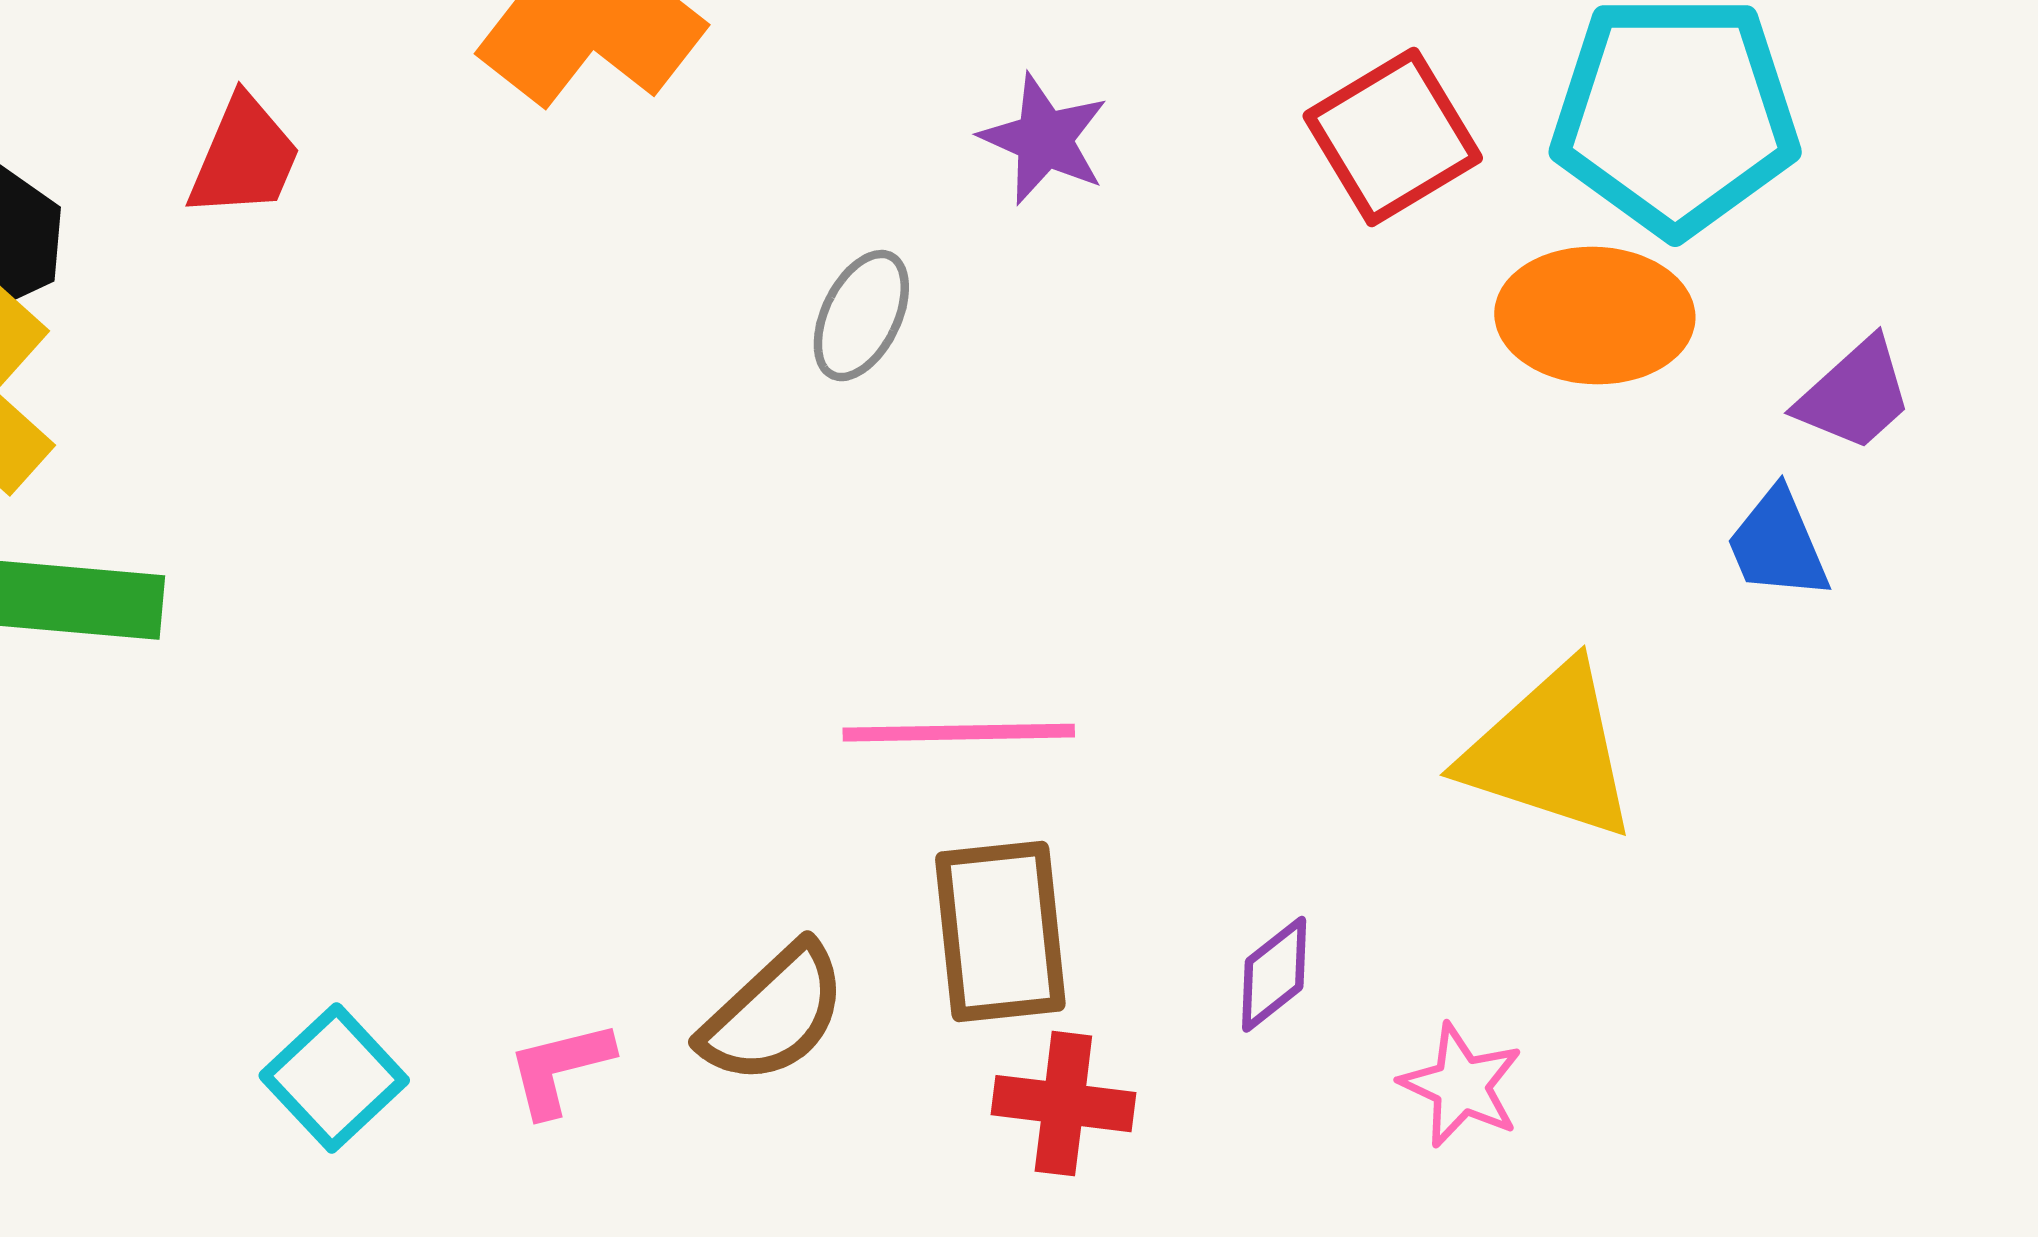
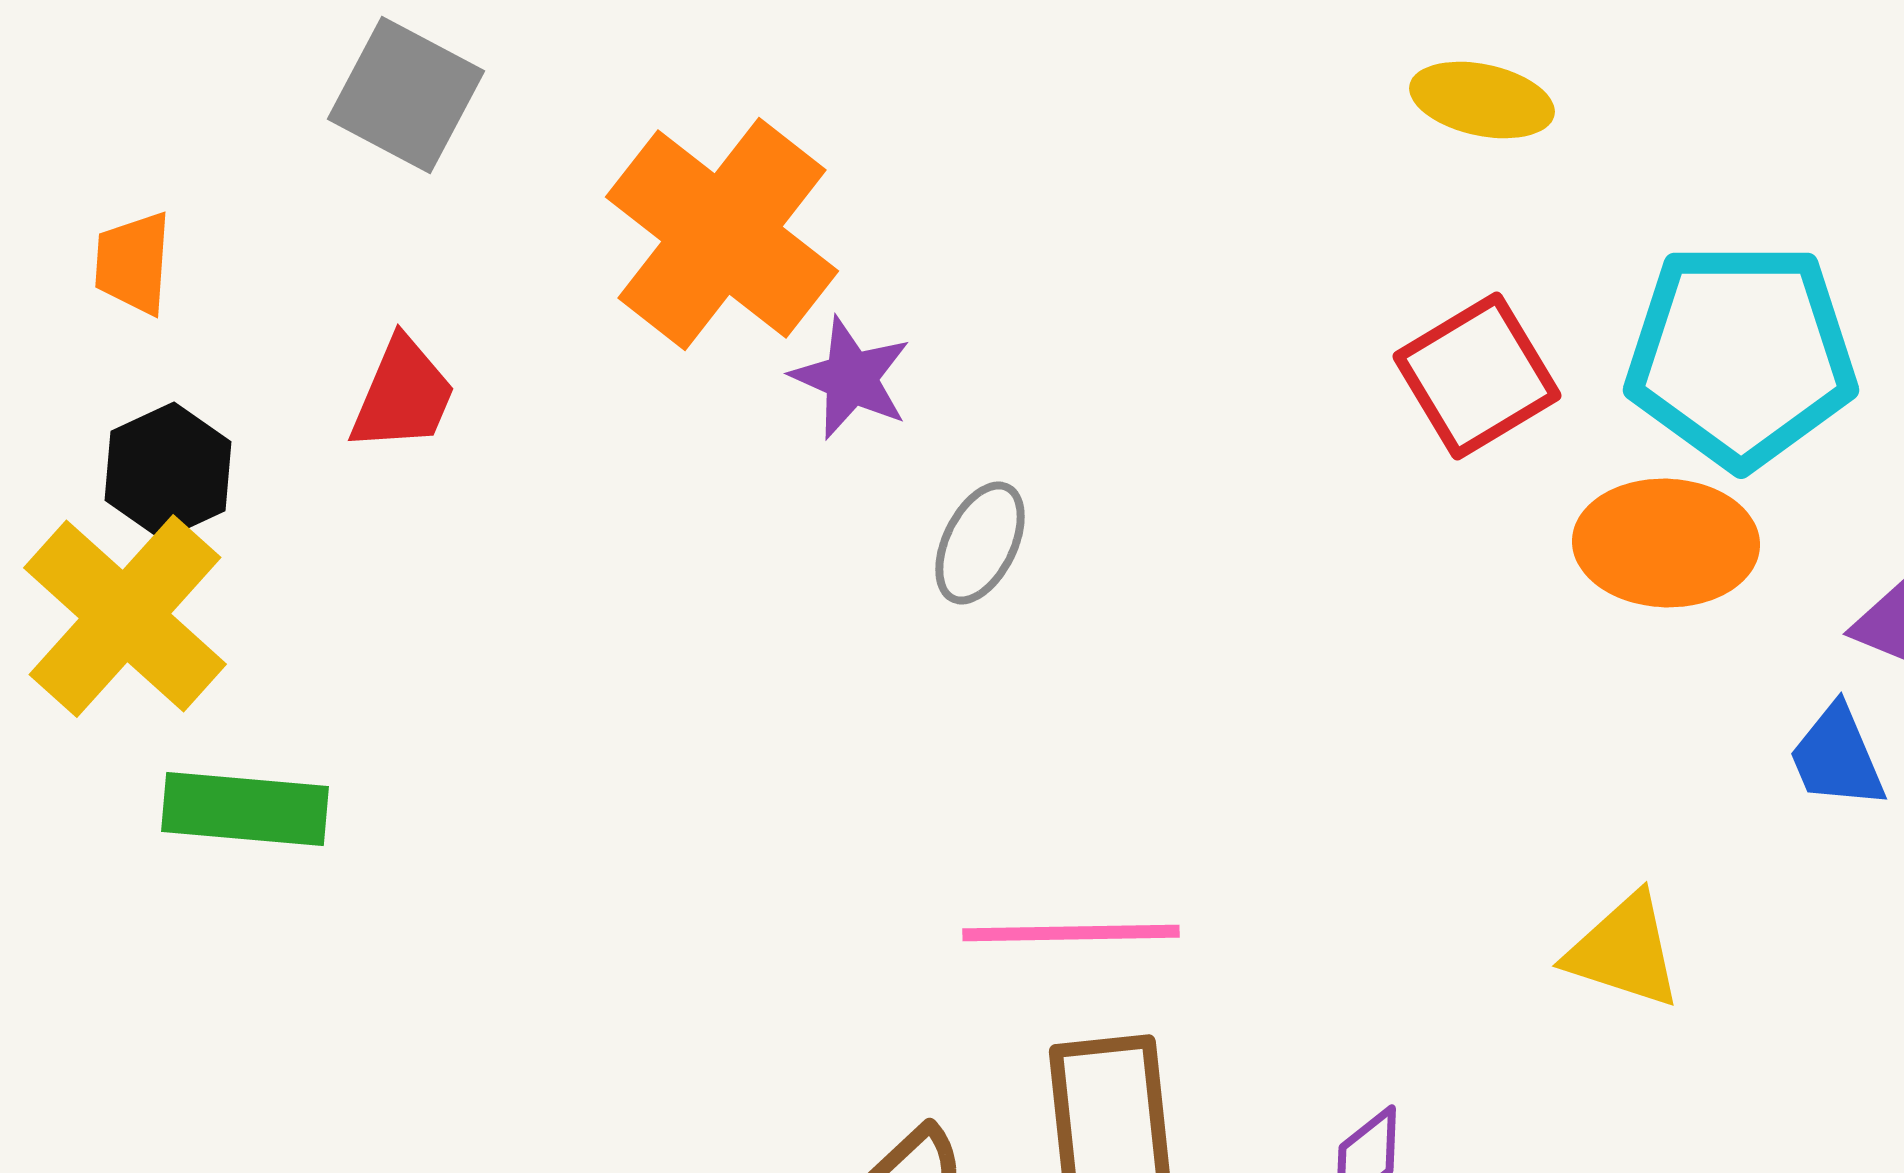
purple star: (1044, 139) -> (851, 378), moved
yellow triangle: (1550, 752) -> (1624, 951), size x0.7

